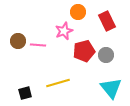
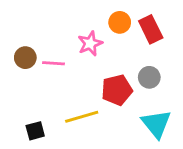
orange circle: (78, 12) -> (120, 22), moved
red pentagon: (84, 51) -> (117, 90), moved

